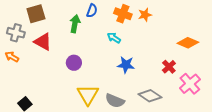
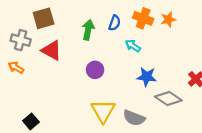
blue semicircle: (92, 11) -> (115, 23), moved
purple circle: (74, 63) -> (95, 70), moved
gray diamond: (150, 96) -> (168, 98), moved

